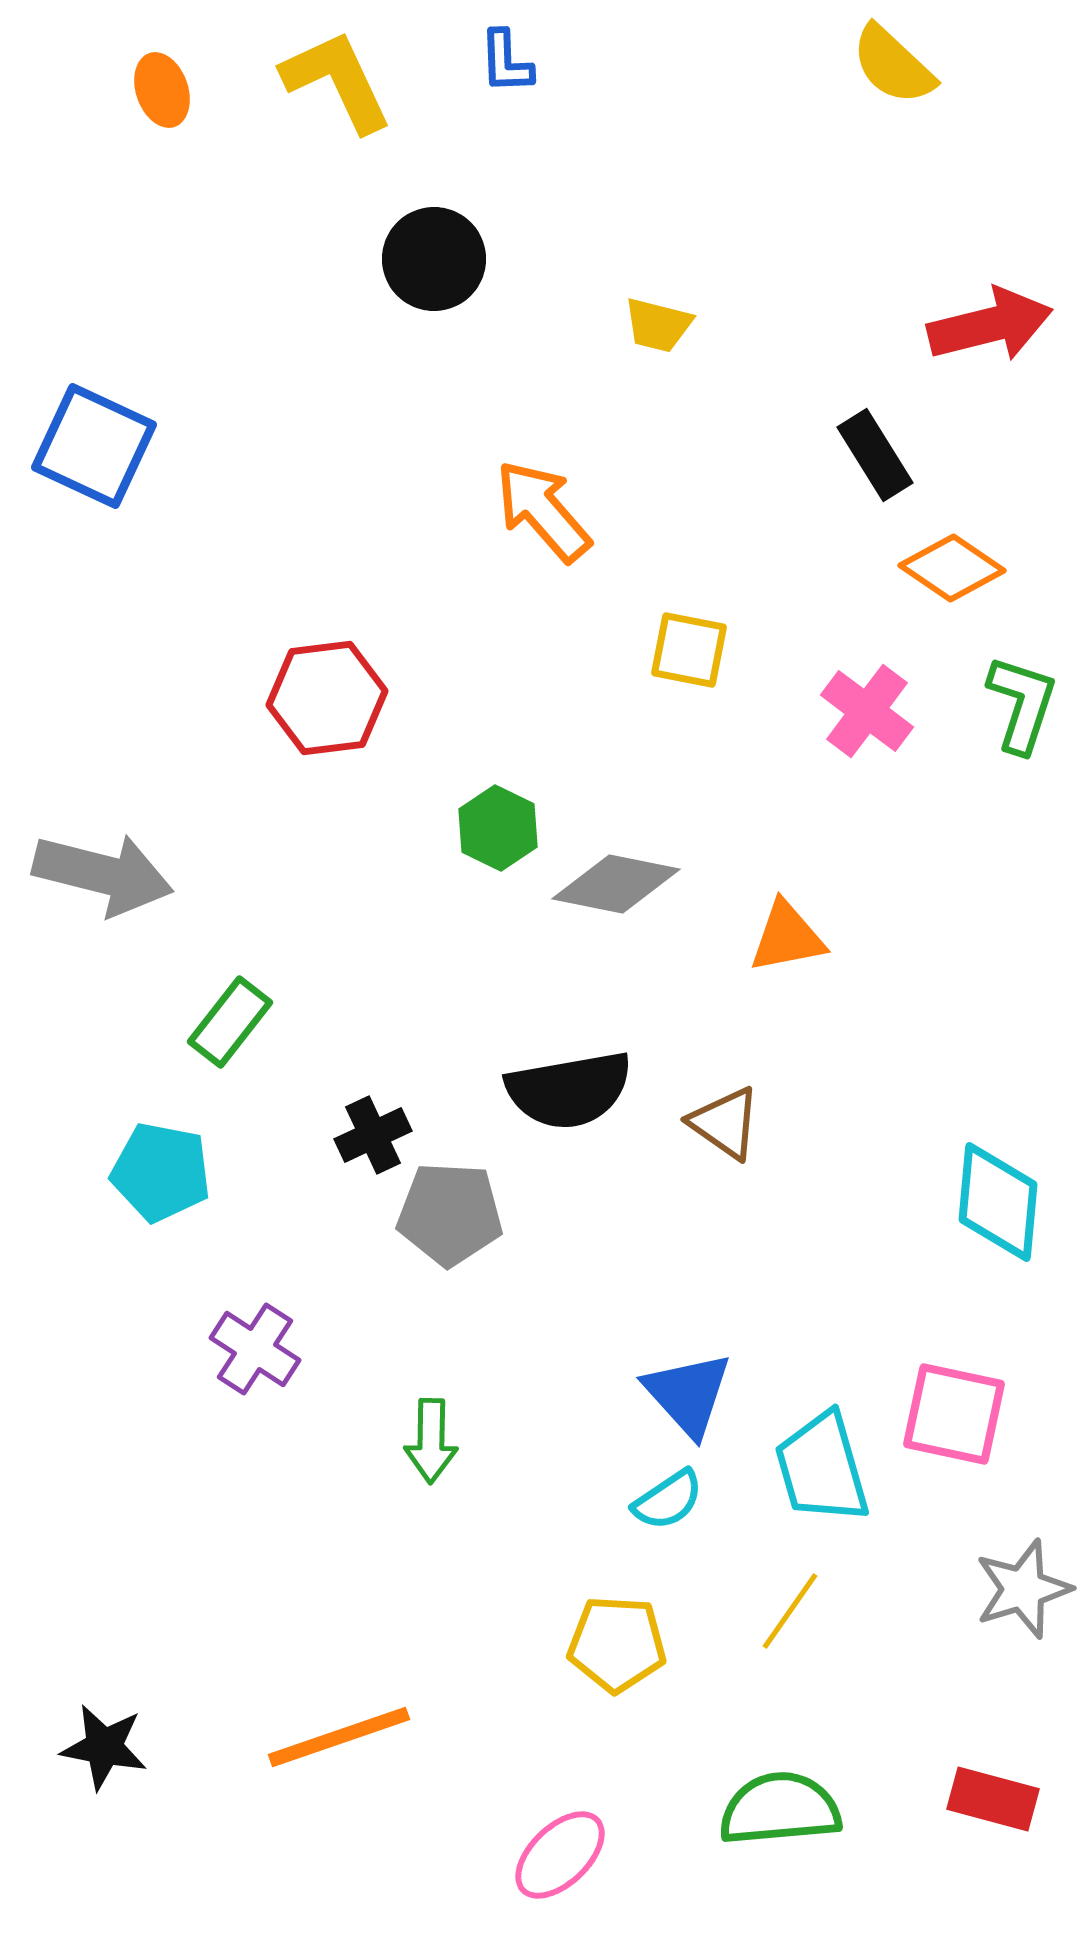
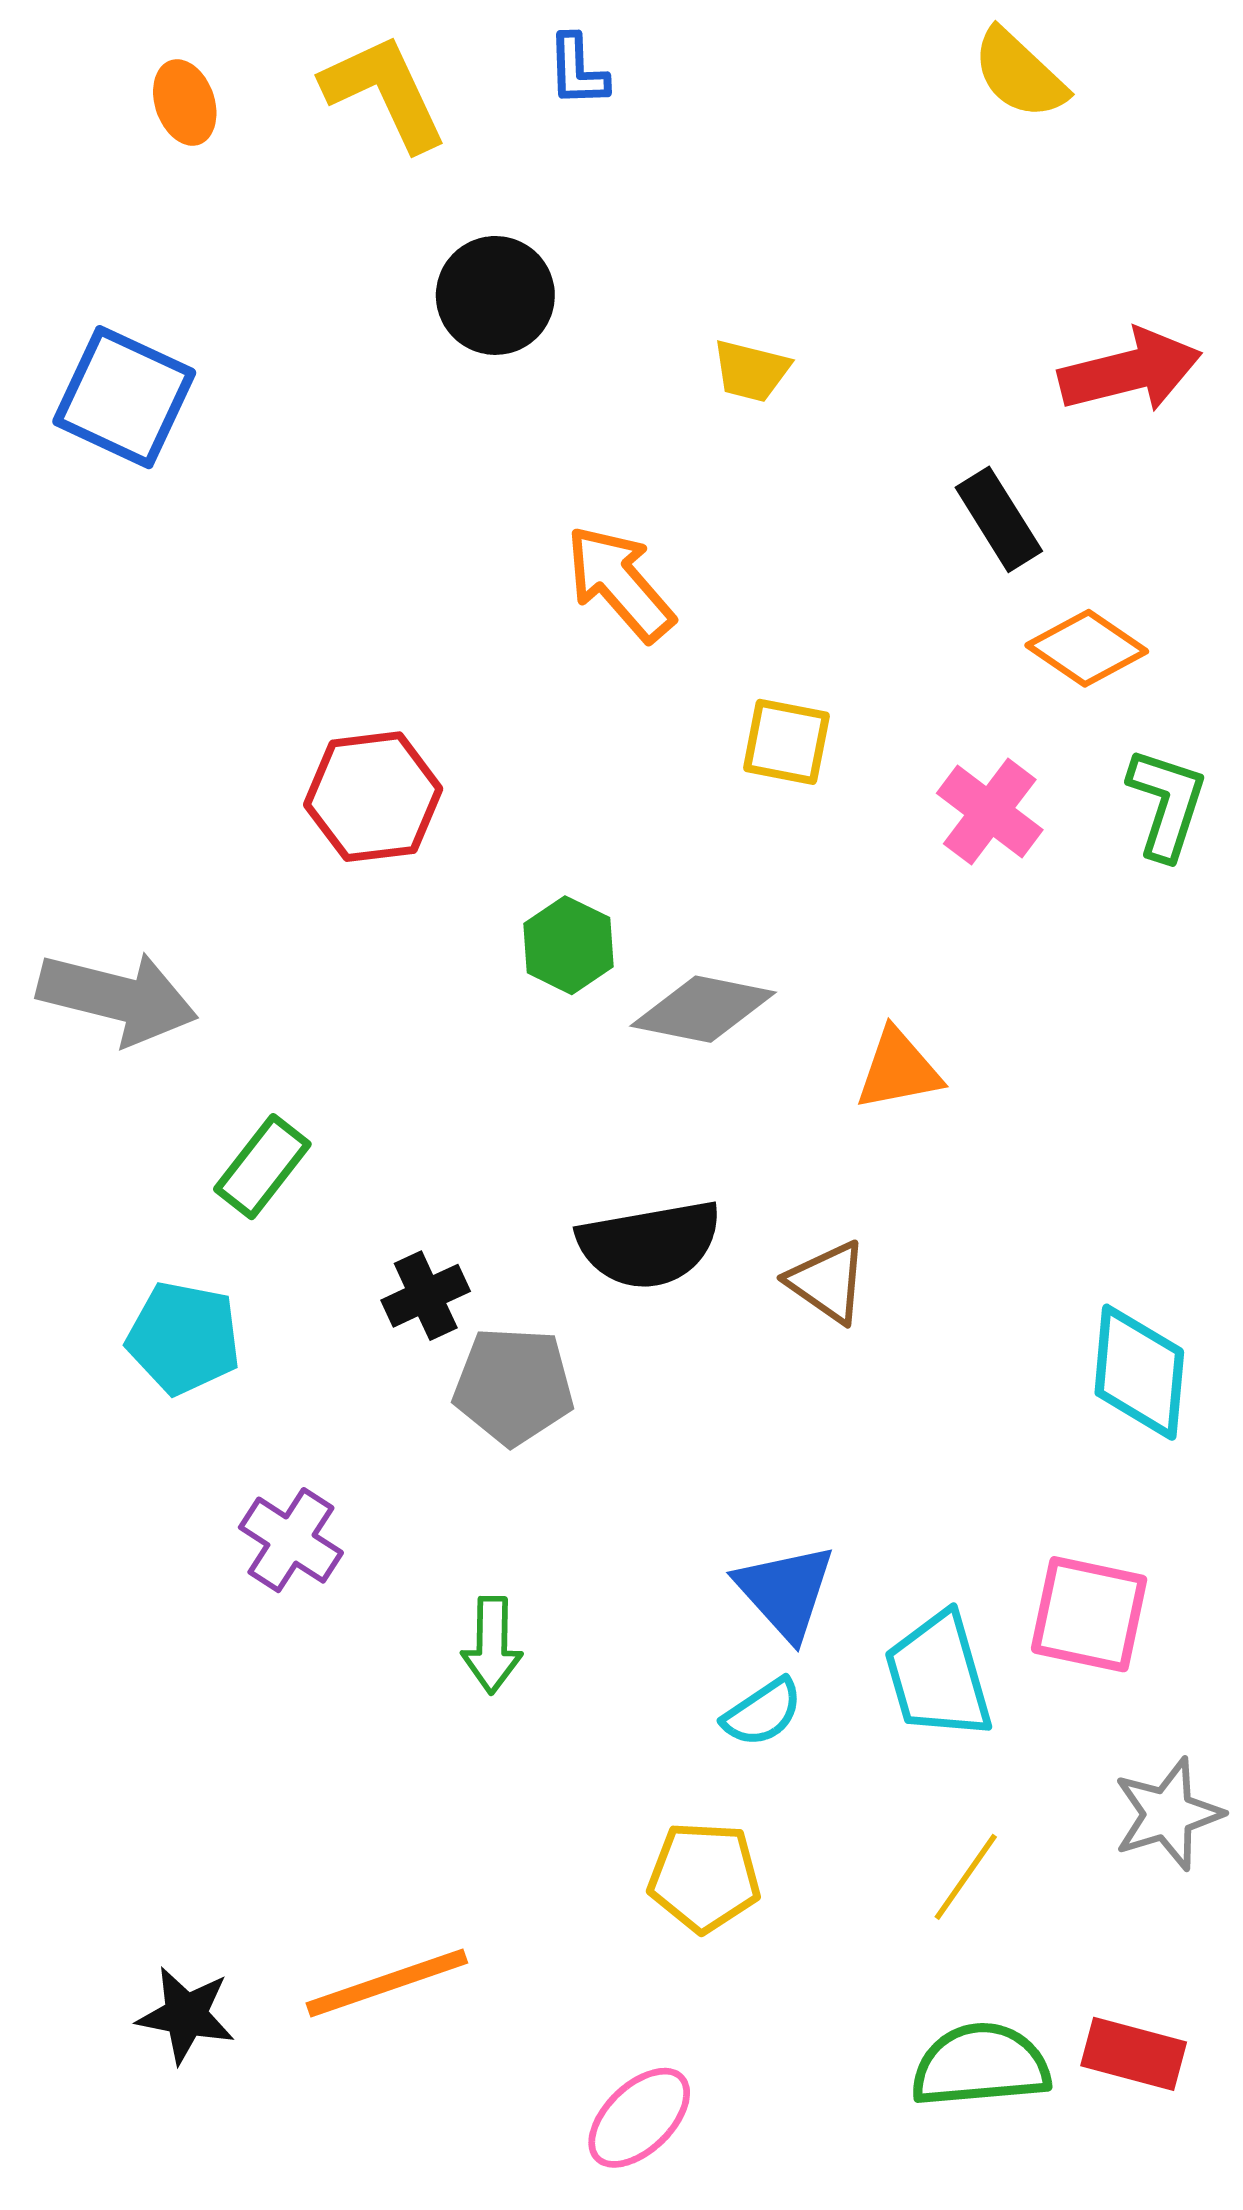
blue square: (94, 446) -> (124, 397), moved
yellow line: (790, 1611) -> (966, 1877), moved
black star: (104, 1747) -> (186, 2015), moved
green semicircle: (780, 1809) -> (981, 2065), moved

